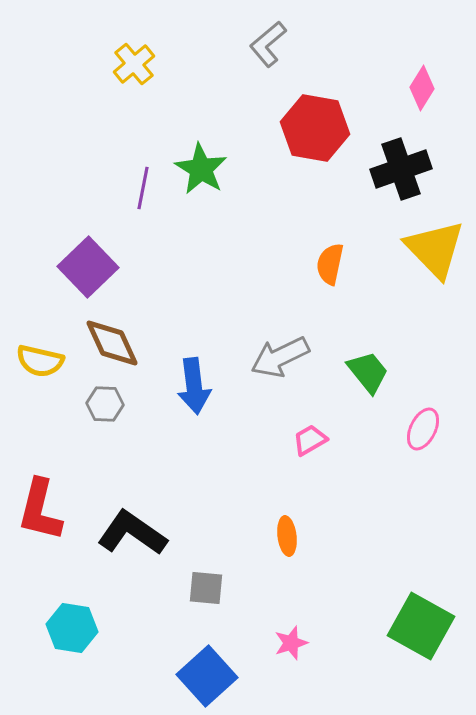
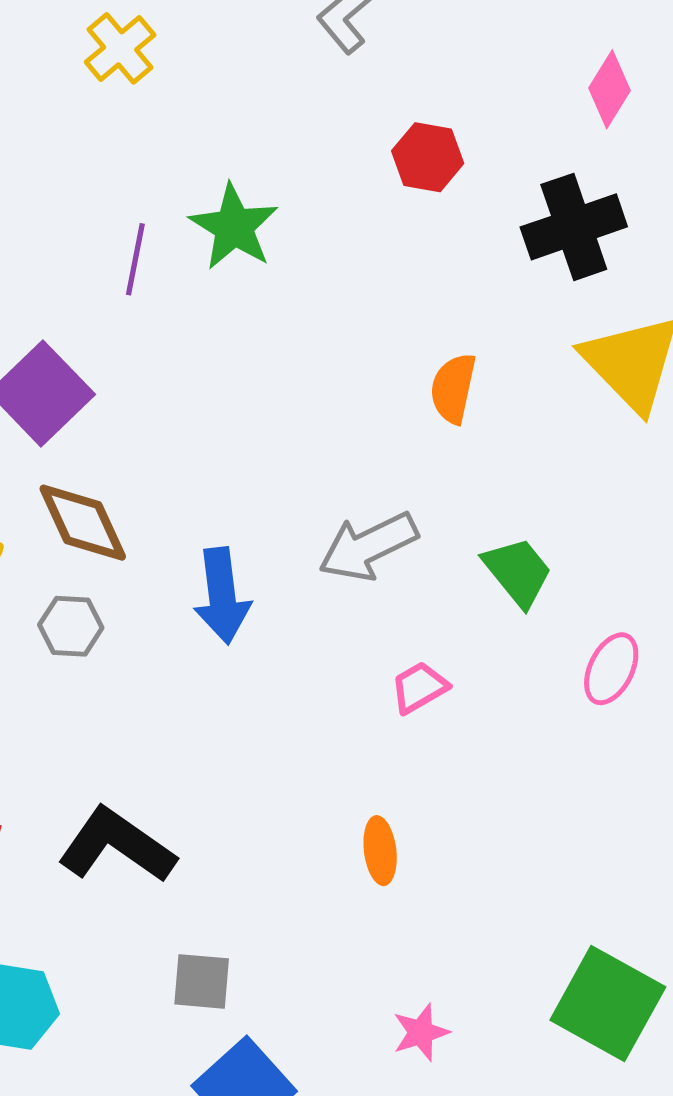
red hexagon: (315, 128) -> (428, 157), size x0.6
gray square: (206, 588) -> (202, 981), moved
pink star: (291, 643) -> (421, 1032), moved

